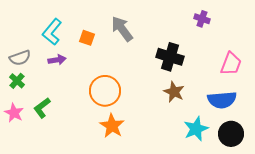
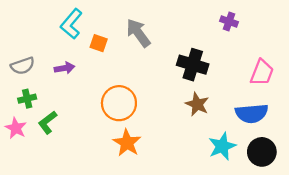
cyan L-shape: (52, 32) -> (71, 24), moved
green cross: (17, 81) -> (27, 99), moved, turned 35

